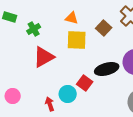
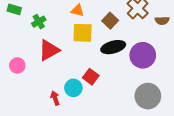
black ellipse: (107, 69) -> (113, 47), moved
pink circle: (13, 96) -> (17, 65), moved

